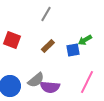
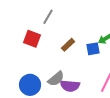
gray line: (46, 14) -> (48, 17), moved

